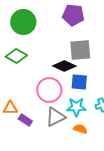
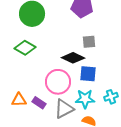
gray square: (80, 50) -> (89, 42), size x0.6
purple rectangle: (25, 120) -> (39, 103), moved

